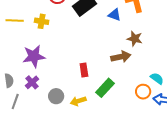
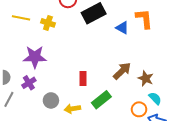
brown star: (135, 39) -> (146, 78), moved
brown arrow: (121, 57) -> (122, 71), turned -42

